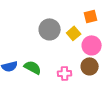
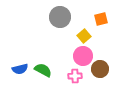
gray circle: (50, 29) -> (60, 17), moved
pink circle: (92, 45) -> (83, 56), moved

